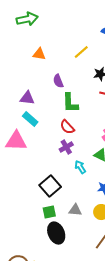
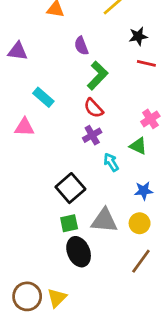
purple triangle: (27, 98) -> (18, 51), moved
green L-shape: (70, 103) -> (98, 76), turned -135
pink triangle: (16, 141) -> (24, 127), size x0.7
gray triangle: (75, 210) -> (104, 221), size x1.5

